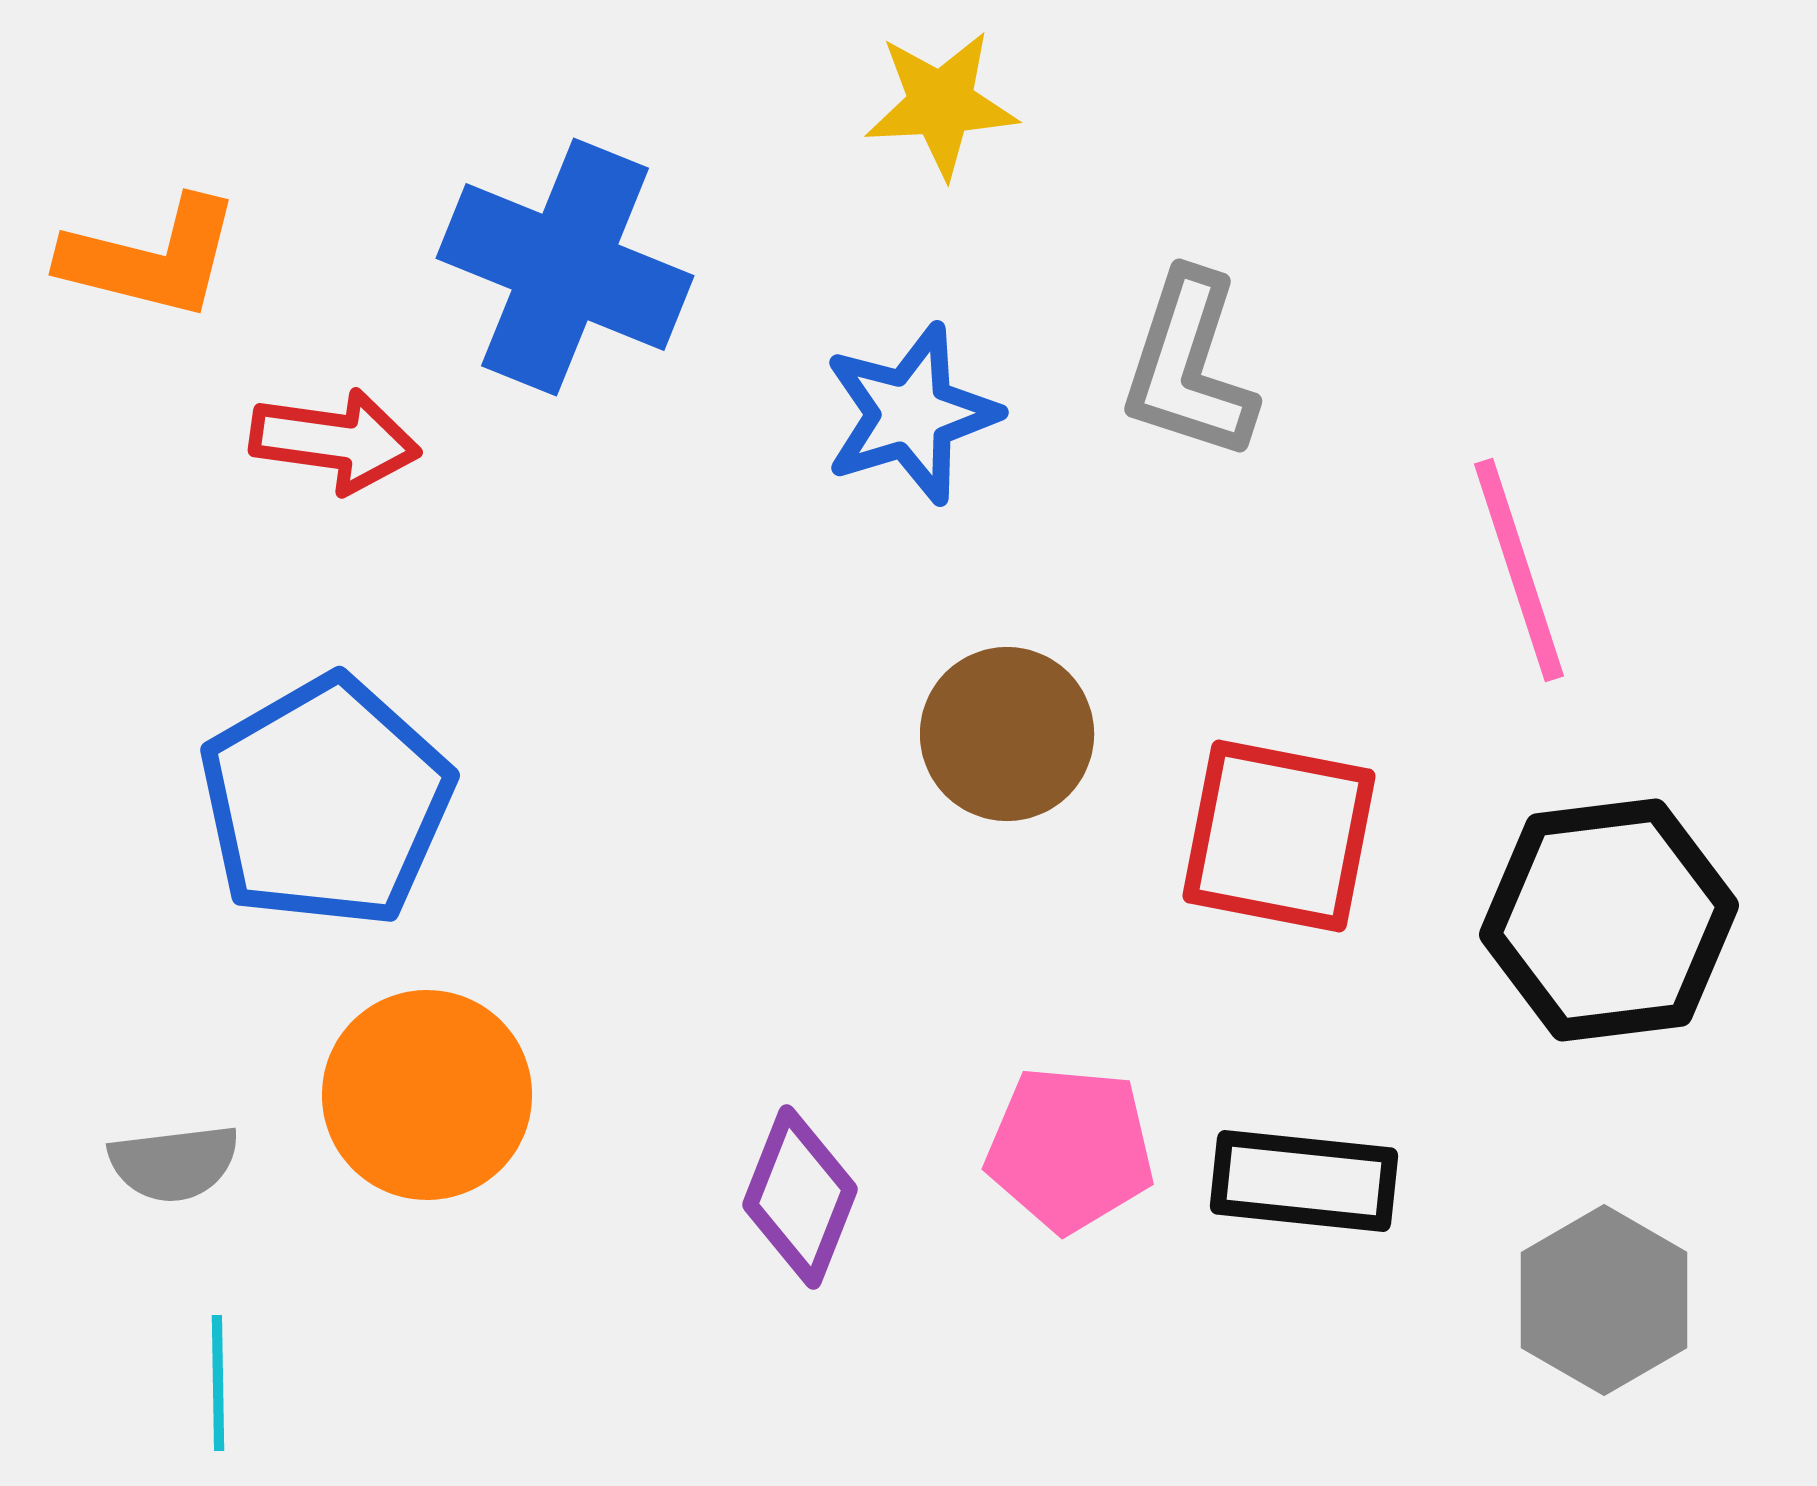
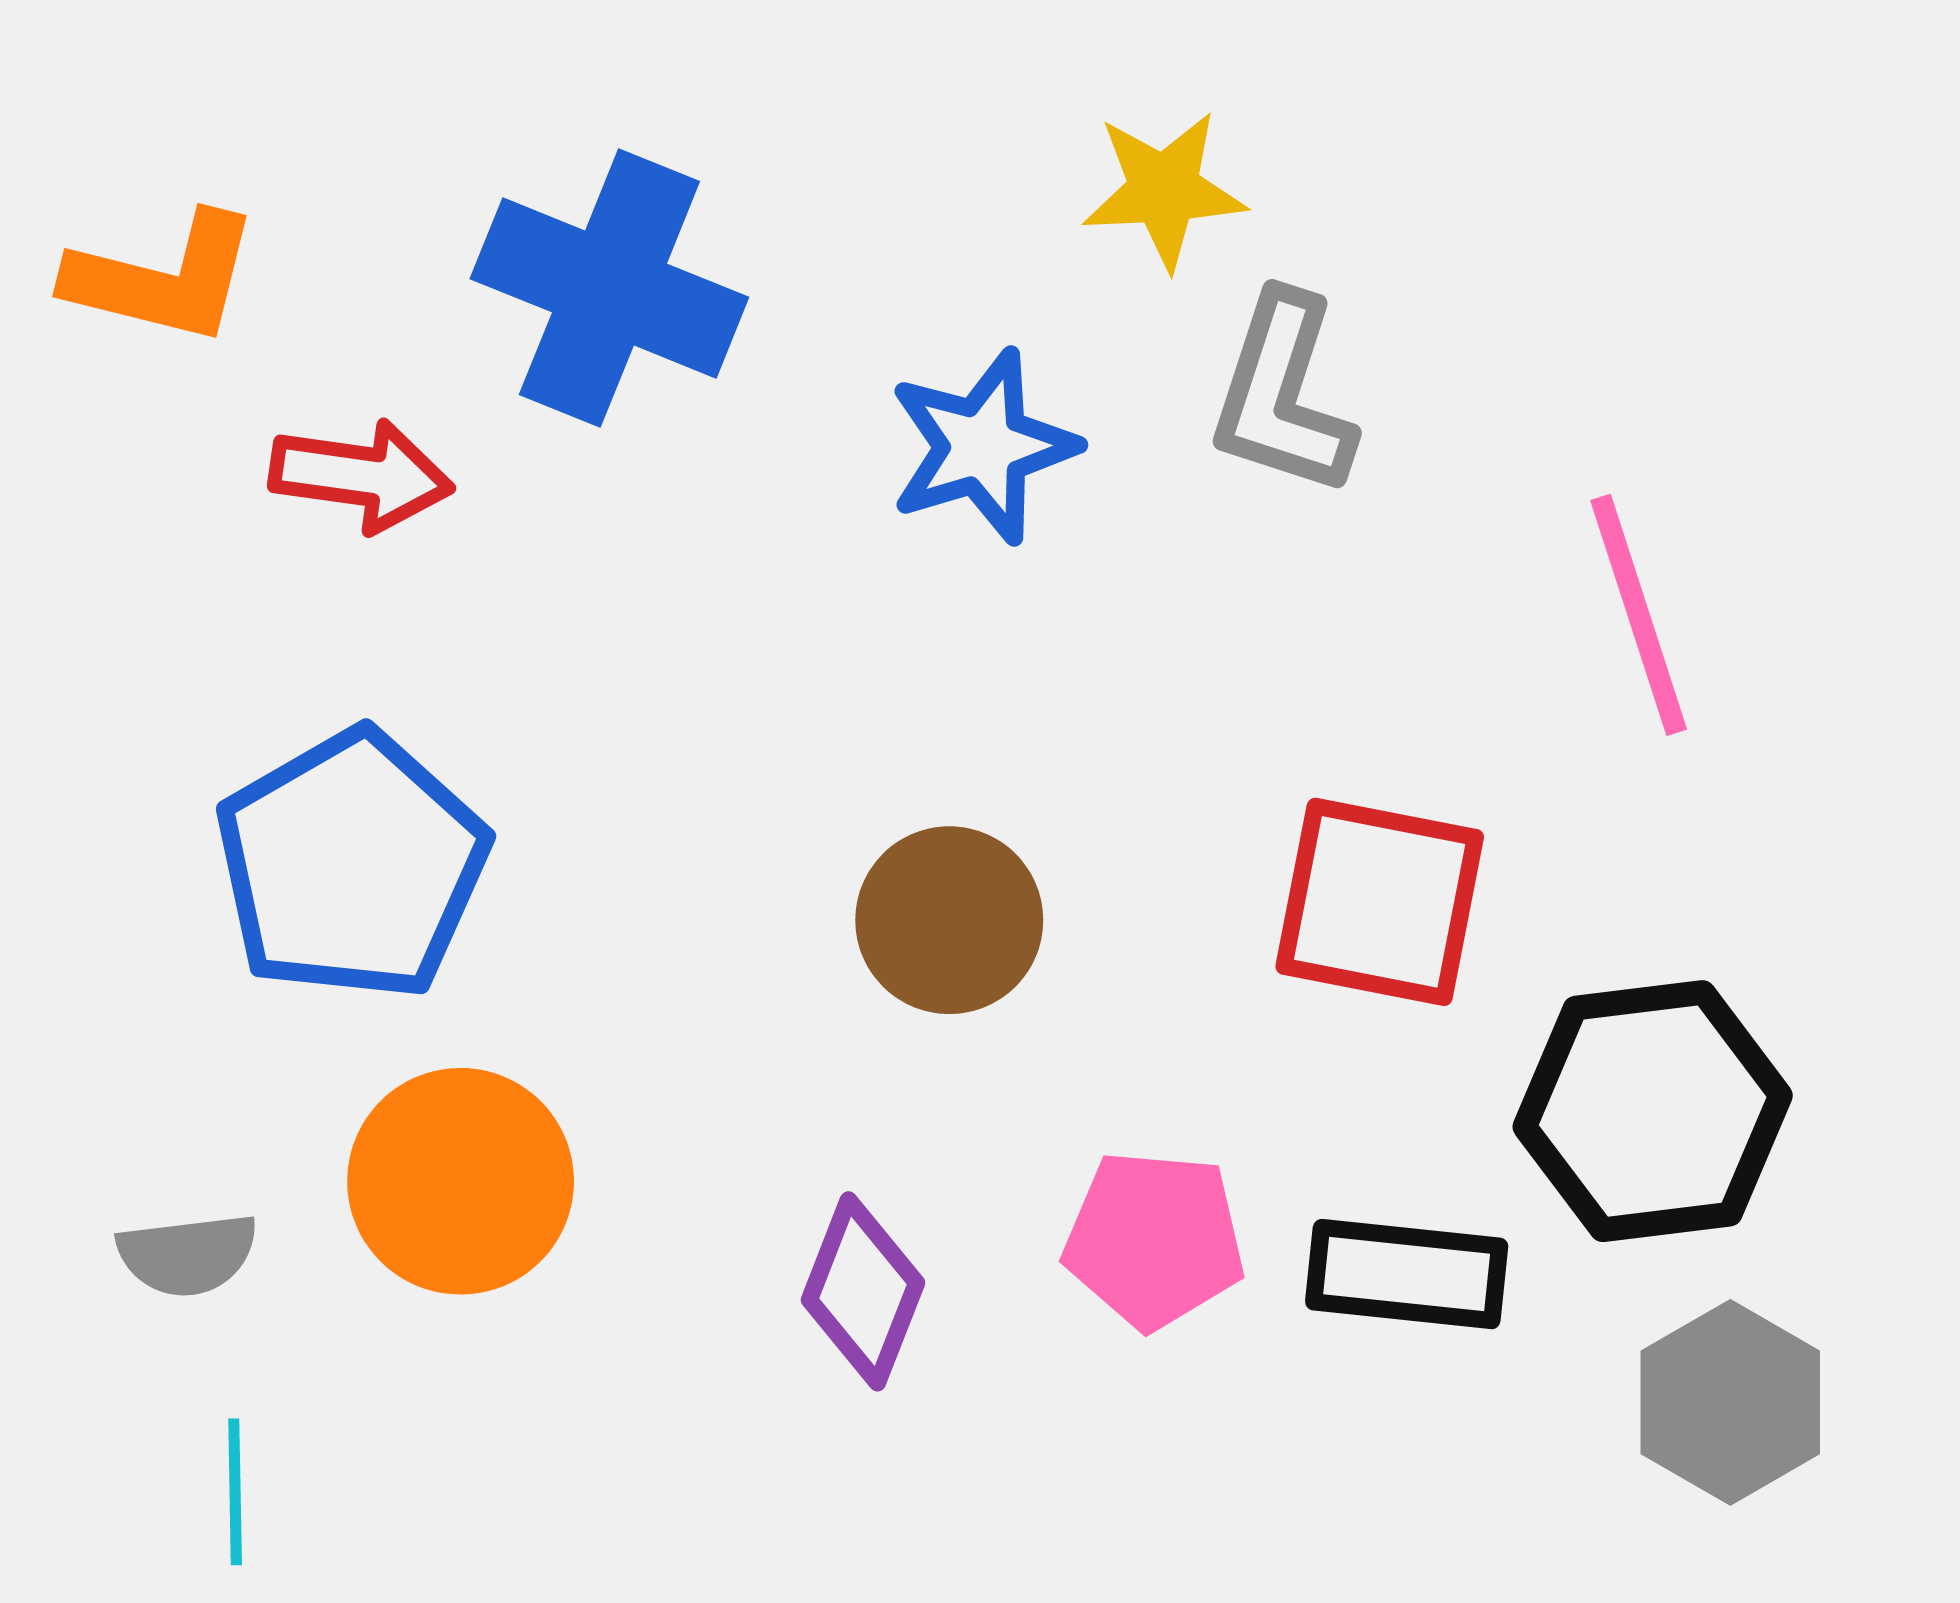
yellow star: (941, 104) -> (1164, 190), moved
brown circle: (1007, 734) -> (949, 920), moved
black hexagon: (1609, 920) -> (1653, 1111), moved

